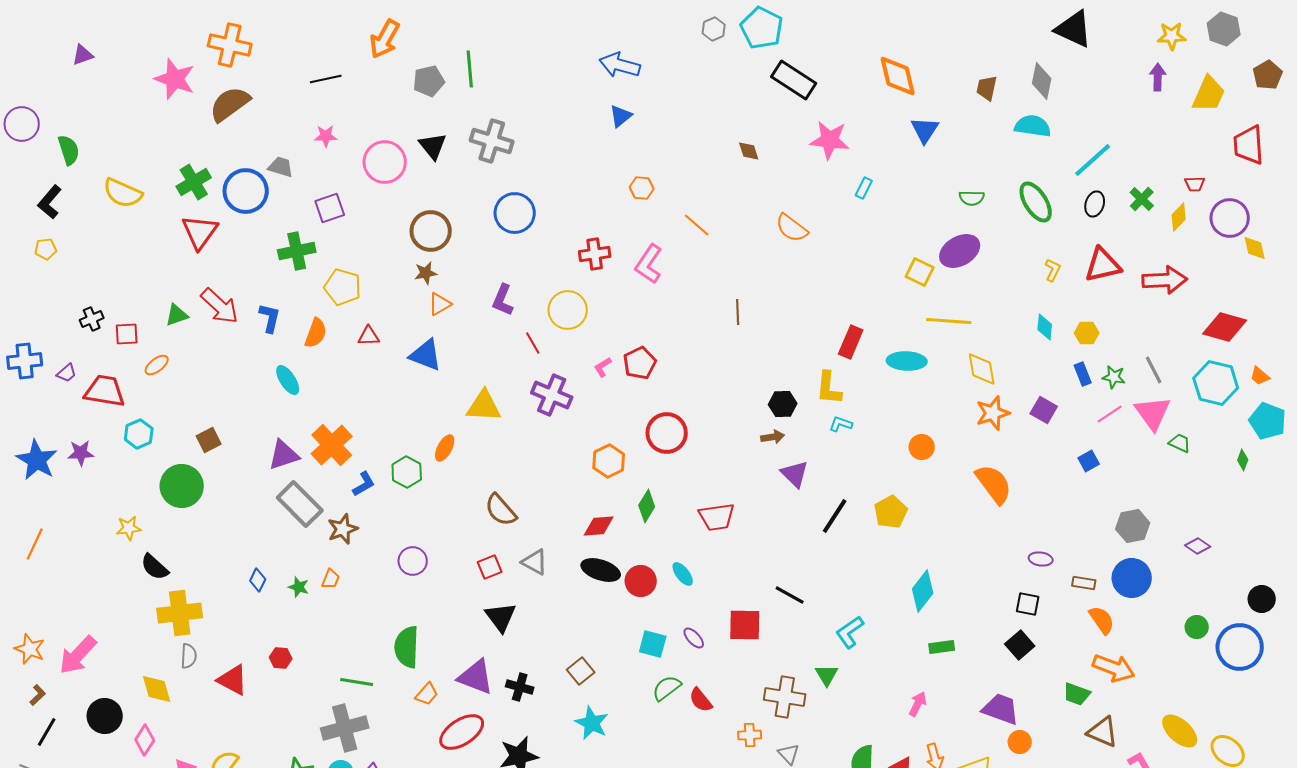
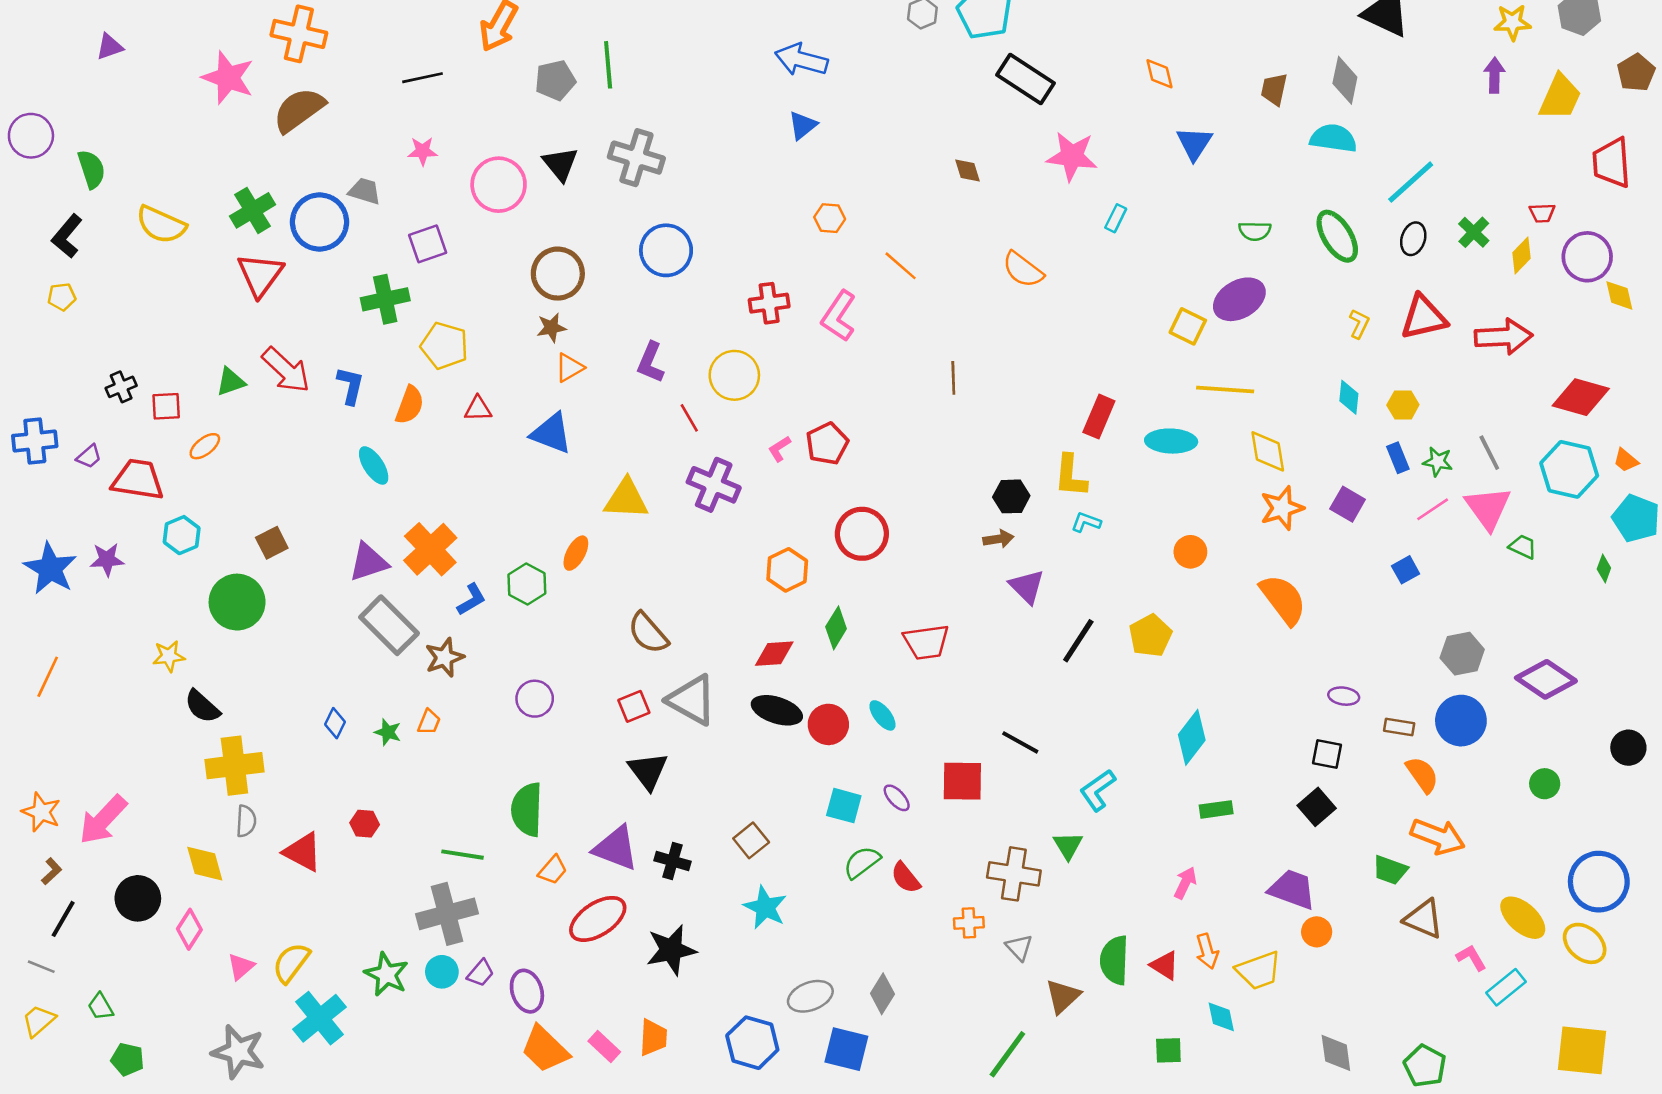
orange diamond: (898, 76) -> (1159, 74), size x0.6
purple diamond: (1198, 546) -> (1546, 679), size x1.8
gray triangle: (535, 562) -> (692, 700), size x1.5
blue circle: (1240, 647) -> (1599, 882), moved

